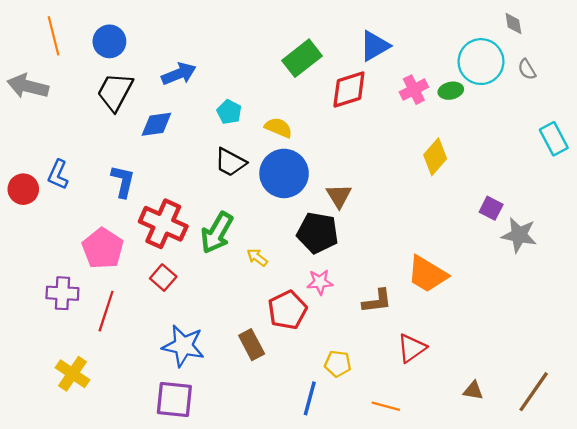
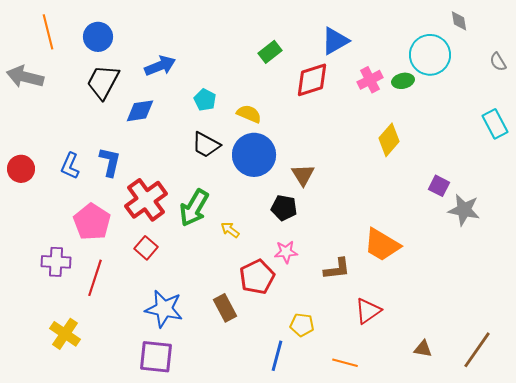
green rectangle: (302, 58) -> (270, 52), size x0.7
gray semicircle: (527, 69) -> (498, 62), moved
blue L-shape: (58, 175) -> (70, 166), moved
red cross: (163, 224) -> (146, 200), turned 30
black pentagon: (318, 233) -> (284, 208), size x0.7

